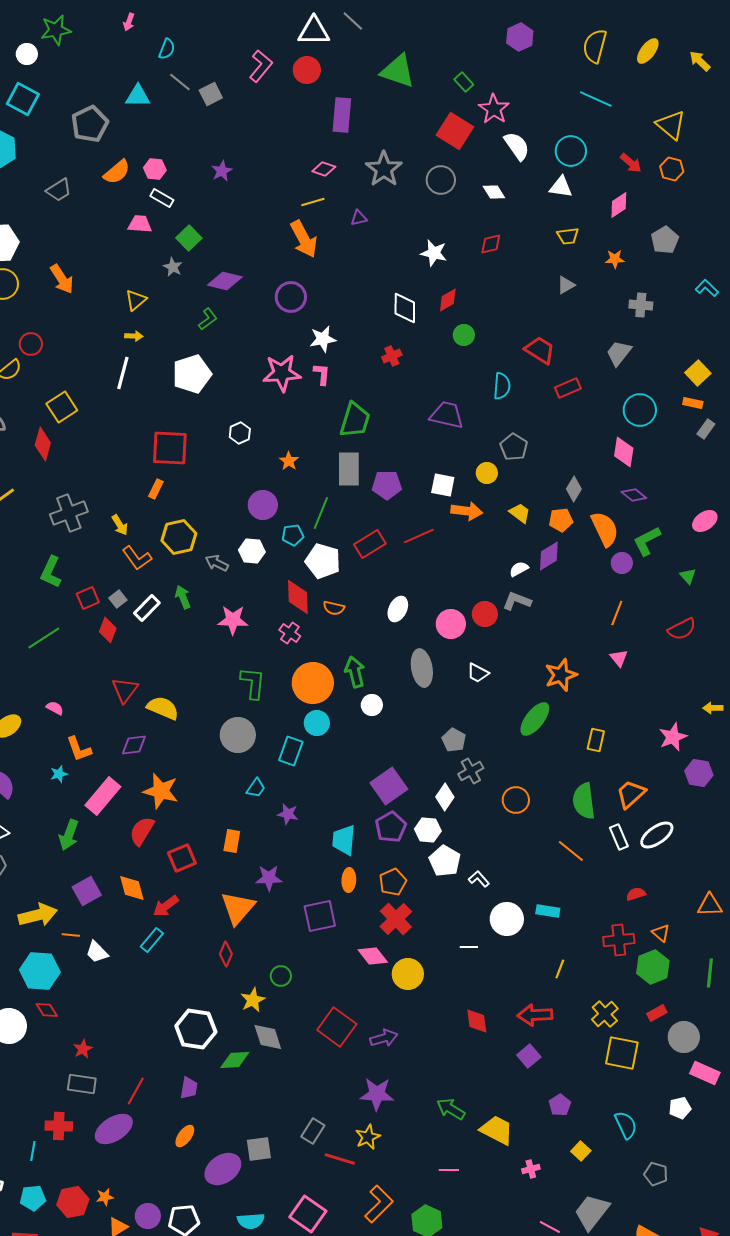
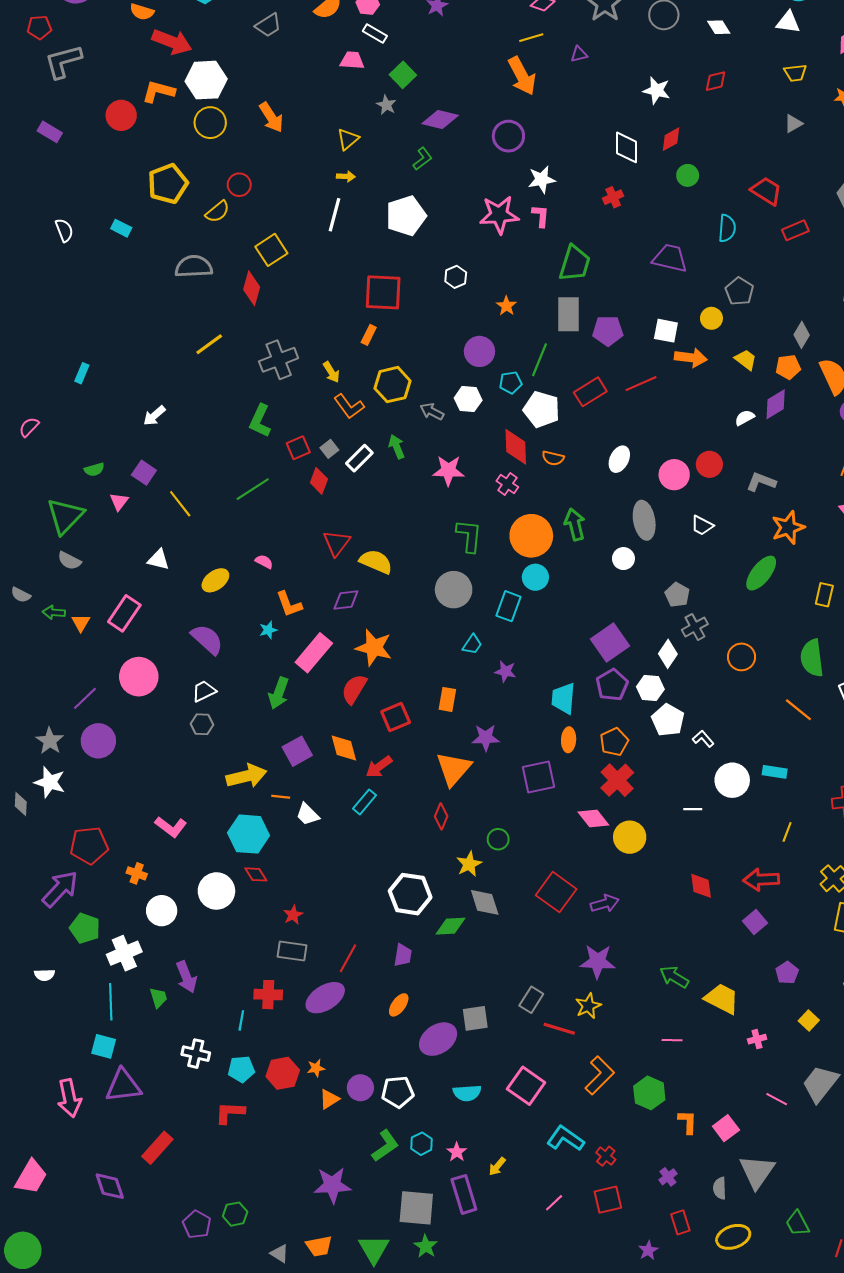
gray L-shape: (517, 601) -> (761, 482), moved
white circle: (372, 705) -> (623, 559), moved

